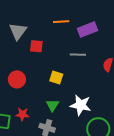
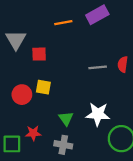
purple rectangle: (87, 29) -> (97, 15), moved
gray line: (78, 55) -> (98, 67), moved
yellow square: (56, 77) -> (43, 87), moved

